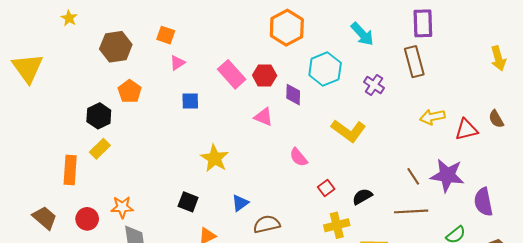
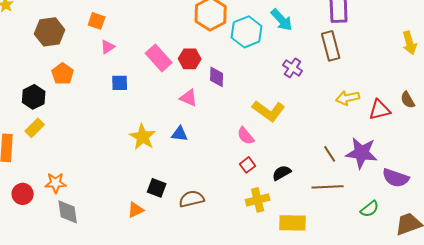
cyan hexagon: (325, 69) -> (247, 32), moved
pink semicircle: (299, 157) -> (246, 136), moved
black square: (188, 202) -> (157, 188), moved
purple semicircle: (483, 202) -> (396, 178), turned -60
blue triangle: (240, 203) -> (180, 134), moved, turned 42

